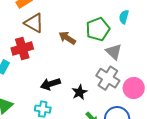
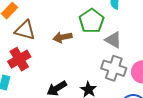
brown arrow: (67, 38) -> (62, 37), turned -30

